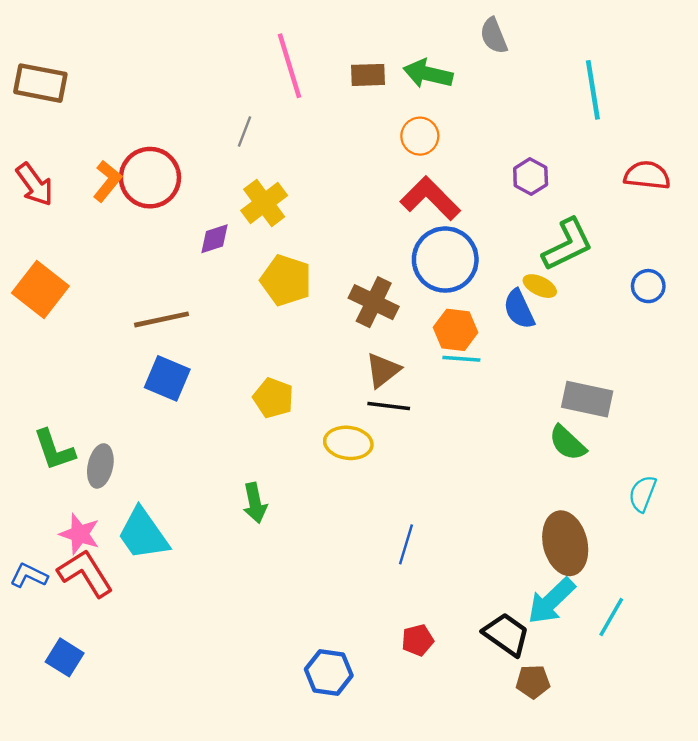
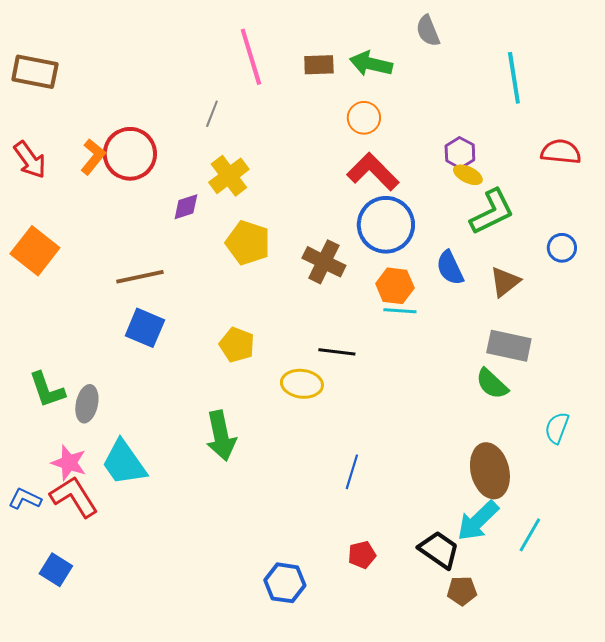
yellow ellipse: (540, 286) -> (468, 175), moved
brown triangle: (383, 370) -> (505, 282), moved
green arrow: (255, 503) -> (221, 436), size x1.4

